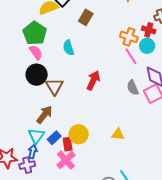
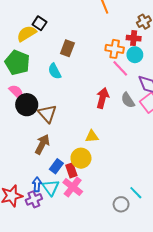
brown rectangle: (86, 17) -> (67, 48), moved
pink semicircle: (36, 52) -> (16, 92), moved
red arrow: (93, 80) -> (103, 98), moved
yellow triangle: (118, 134) -> (92, 136), moved
cyan triangle: (36, 136) -> (51, 188), moved

